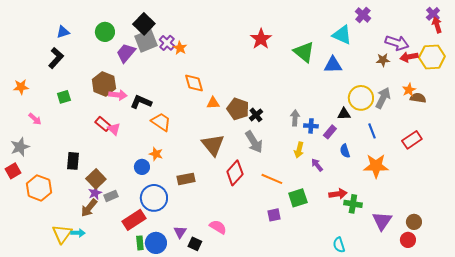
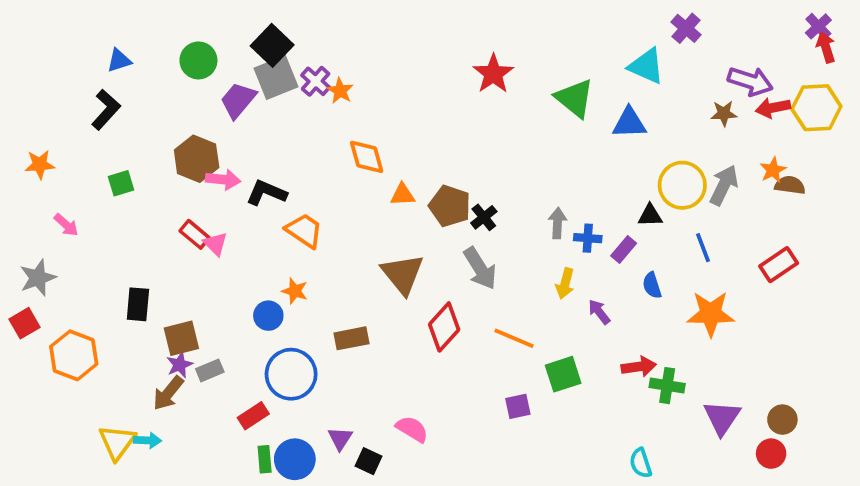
brown square: (96, 179) -> (181, 338), turned 30
red rectangle: (134, 220) -> (253, 416), size x0.7

